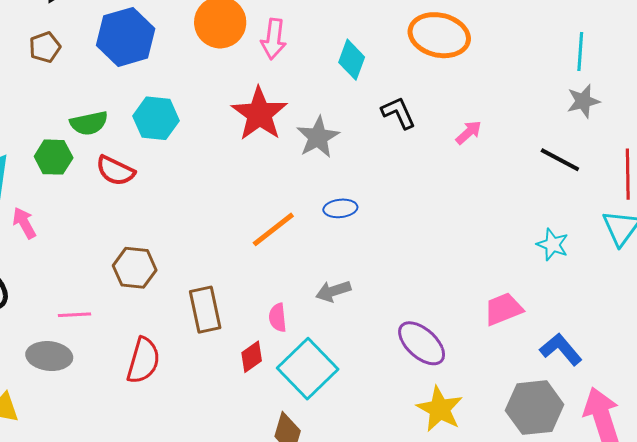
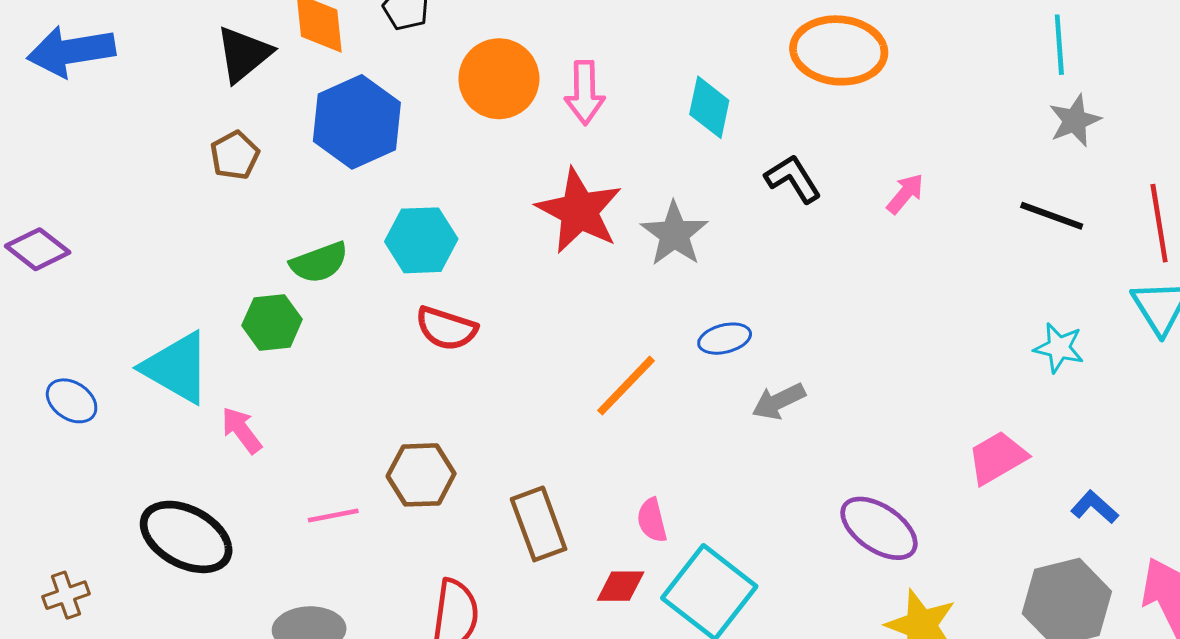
red semicircle: (115, 171) -> (446, 328), moved
gray arrow: (333, 291) -> (779, 401), moved
pink line: (74, 315) -> (333, 515), moved
blue L-shape: (561, 349) -> (1095, 507), size x0.7
red diamond: (252, 357) -> (621, 586), turned 44

